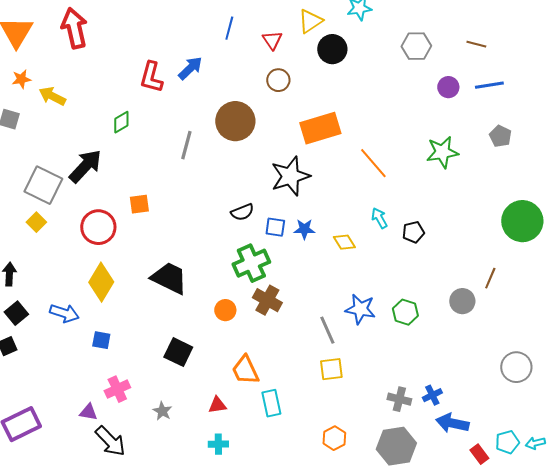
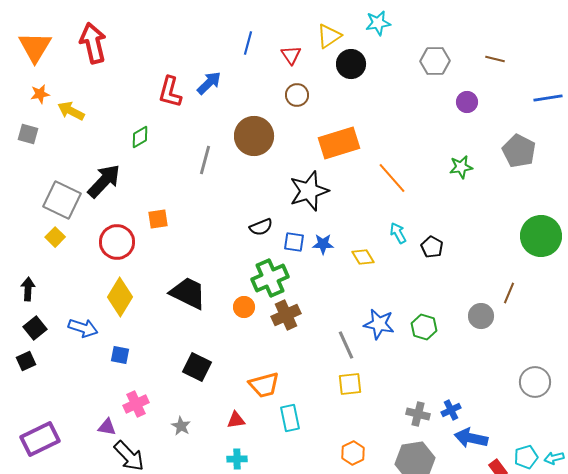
blue line: (489, 85) -> (548, 98), moved
gray pentagon: (500, 136) -> (519, 151), size x1.5
green star: (442, 152) -> (461, 167), size x0.7
black pentagon: (413, 232) -> (432, 247), turned -30
brown cross: (267, 300) -> (286, 315), turned 36
orange circle: (225, 310) -> (244, 307), moved
orange trapezoid: (245, 370) -> (264, 385), turned -80

